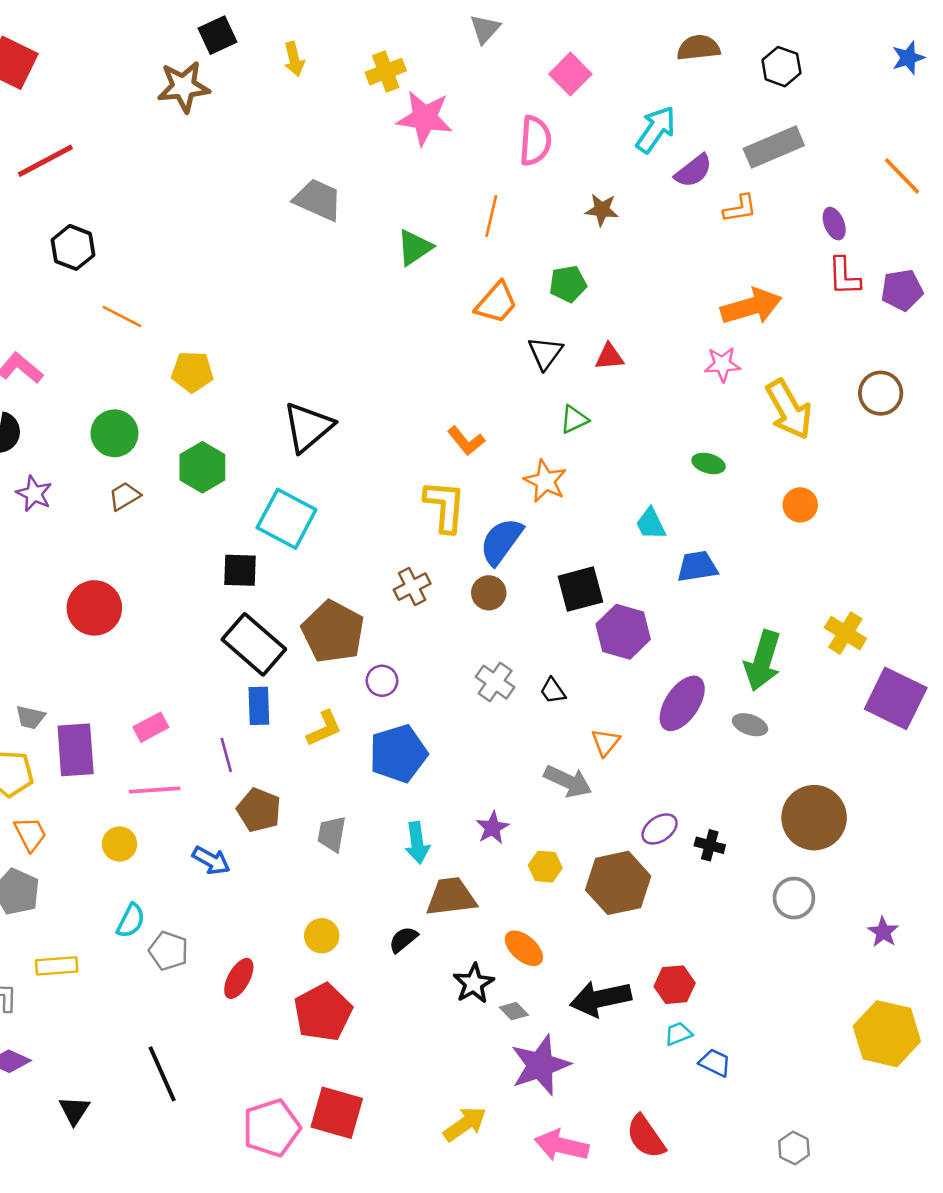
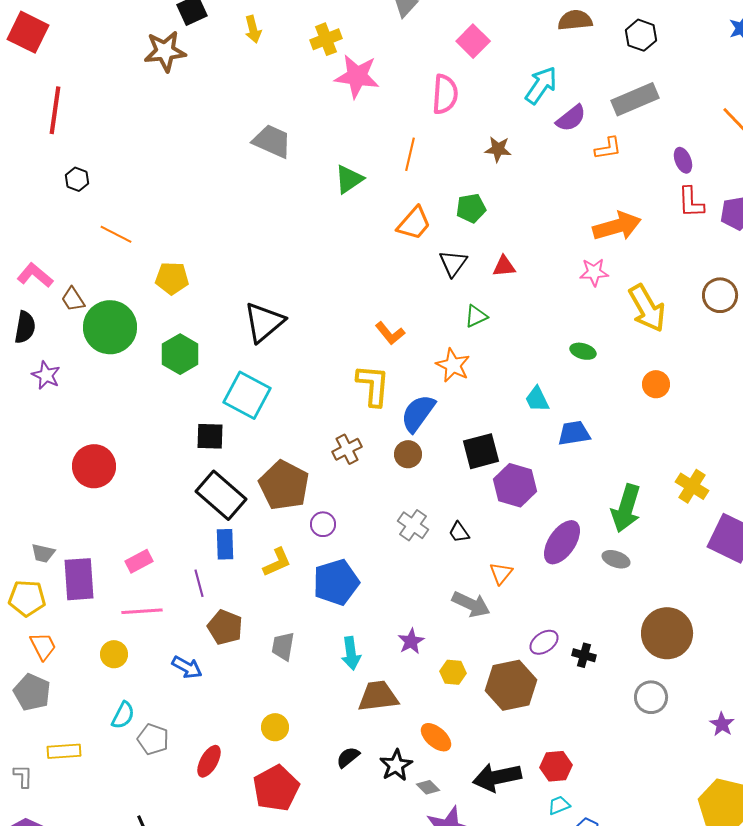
red line: (45, 161) -> (55, 110), turned -54
black hexagon: (73, 247) -> (77, 179), size x0.7
green circle: (114, 433) -> (110, 327), size x1.4
brown trapezoid: (125, 496) -> (73, 299), moved, turned -92
black semicircle: (403, 939) -> (348, 757), moved

